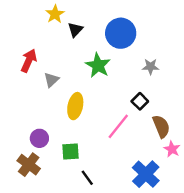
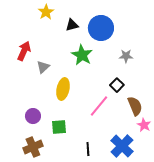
black triangle: (75, 30) -> (72, 25), moved, turned 32
brown cross: (29, 165) -> (33, 147), moved, turned 30
black line: (87, 178) -> (88, 149), moved, turned 32

